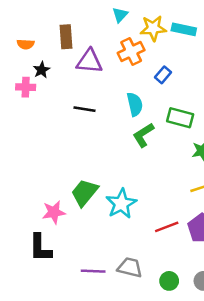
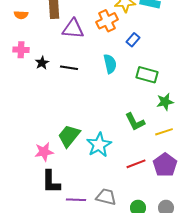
black star: (42, 70) -> (42, 63), moved
green L-shape: (143, 135) -> (135, 122), moved, turned -85
black L-shape: (40, 248) -> (51, 182), moved

